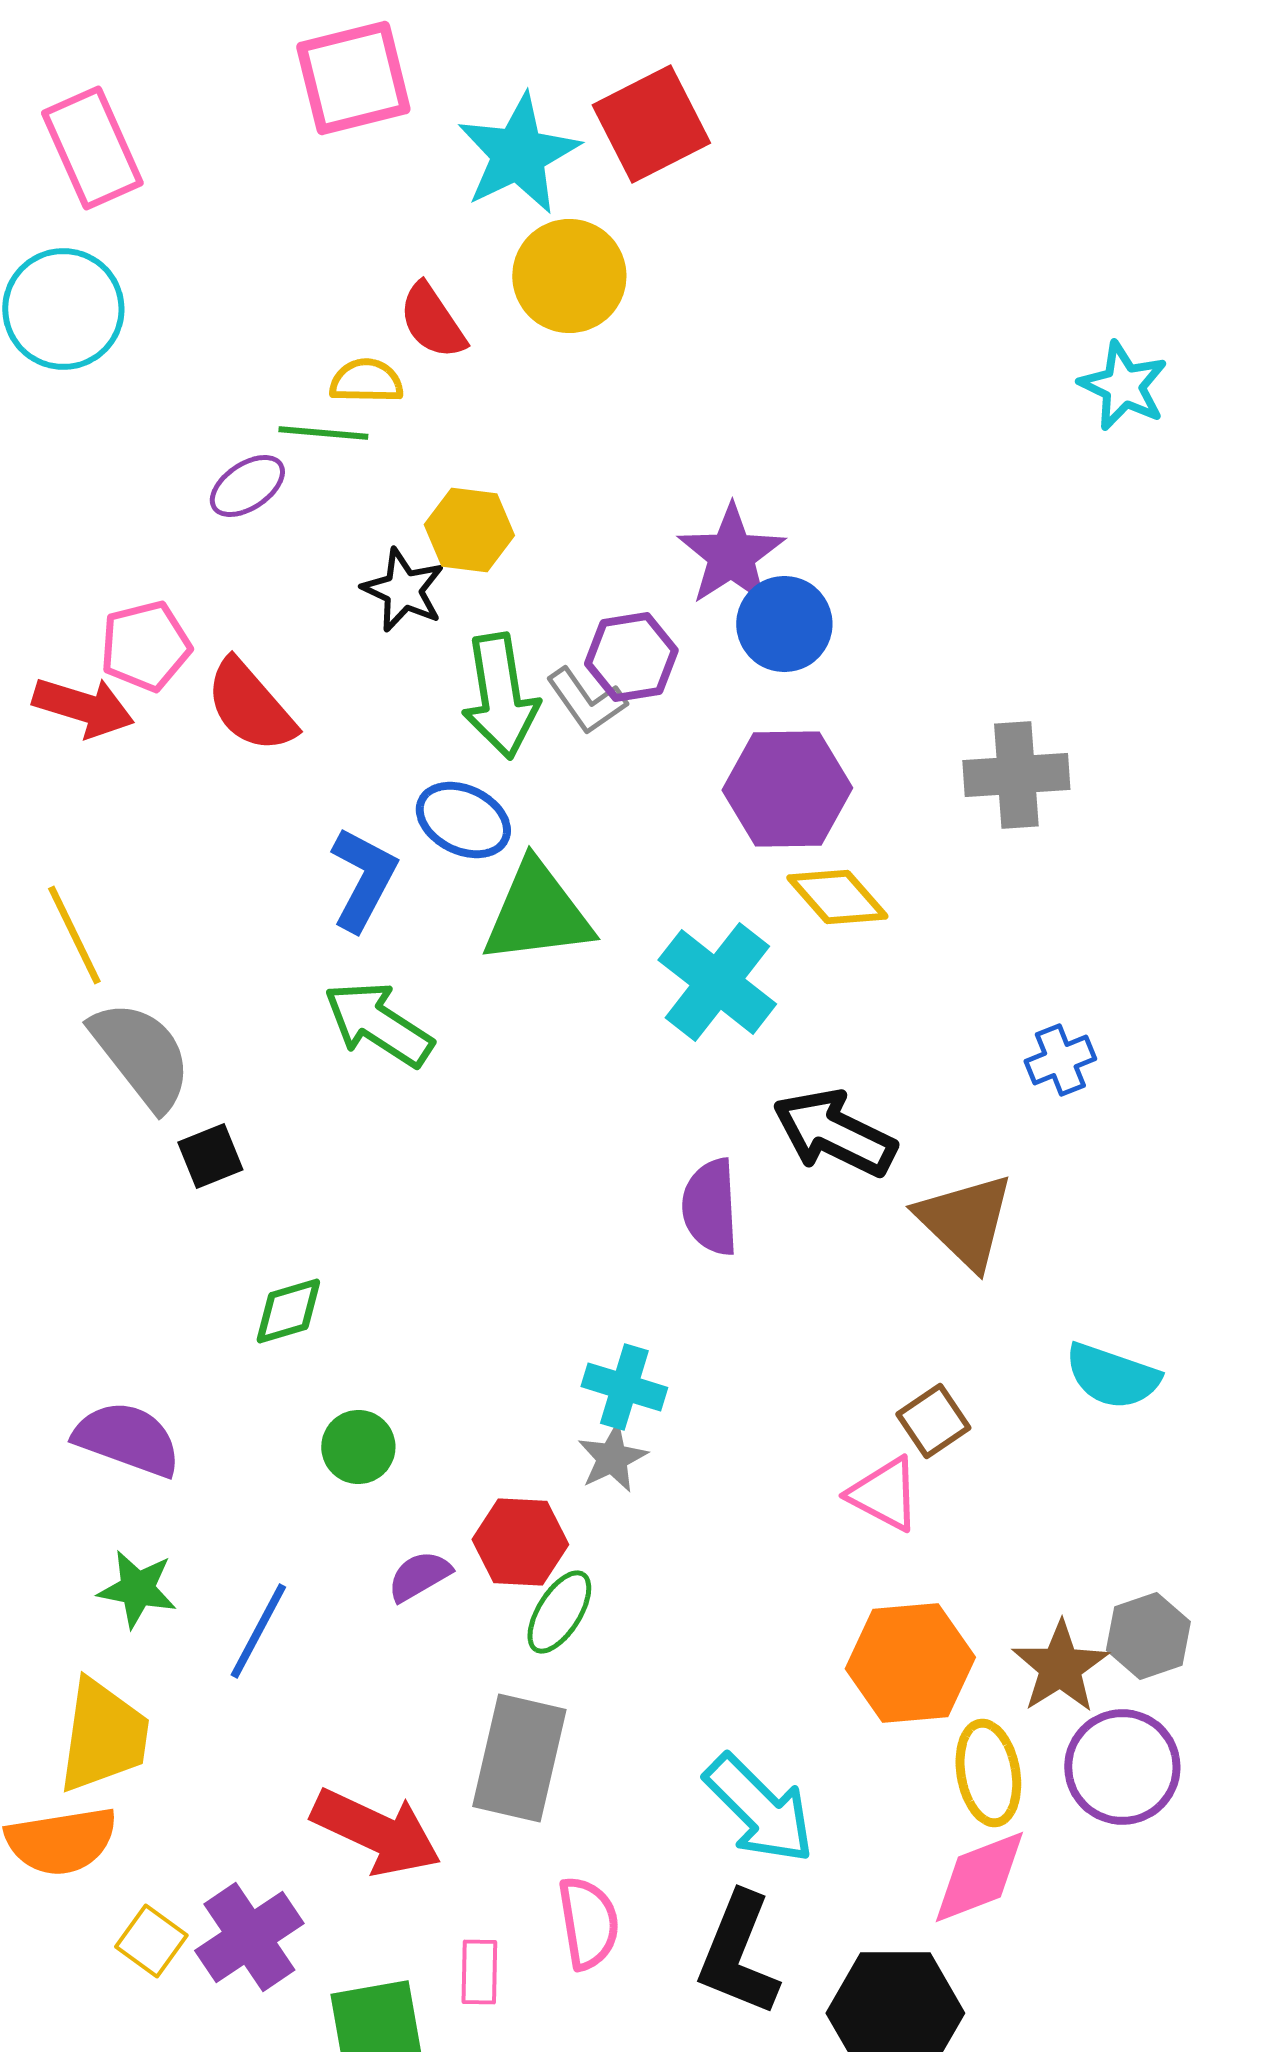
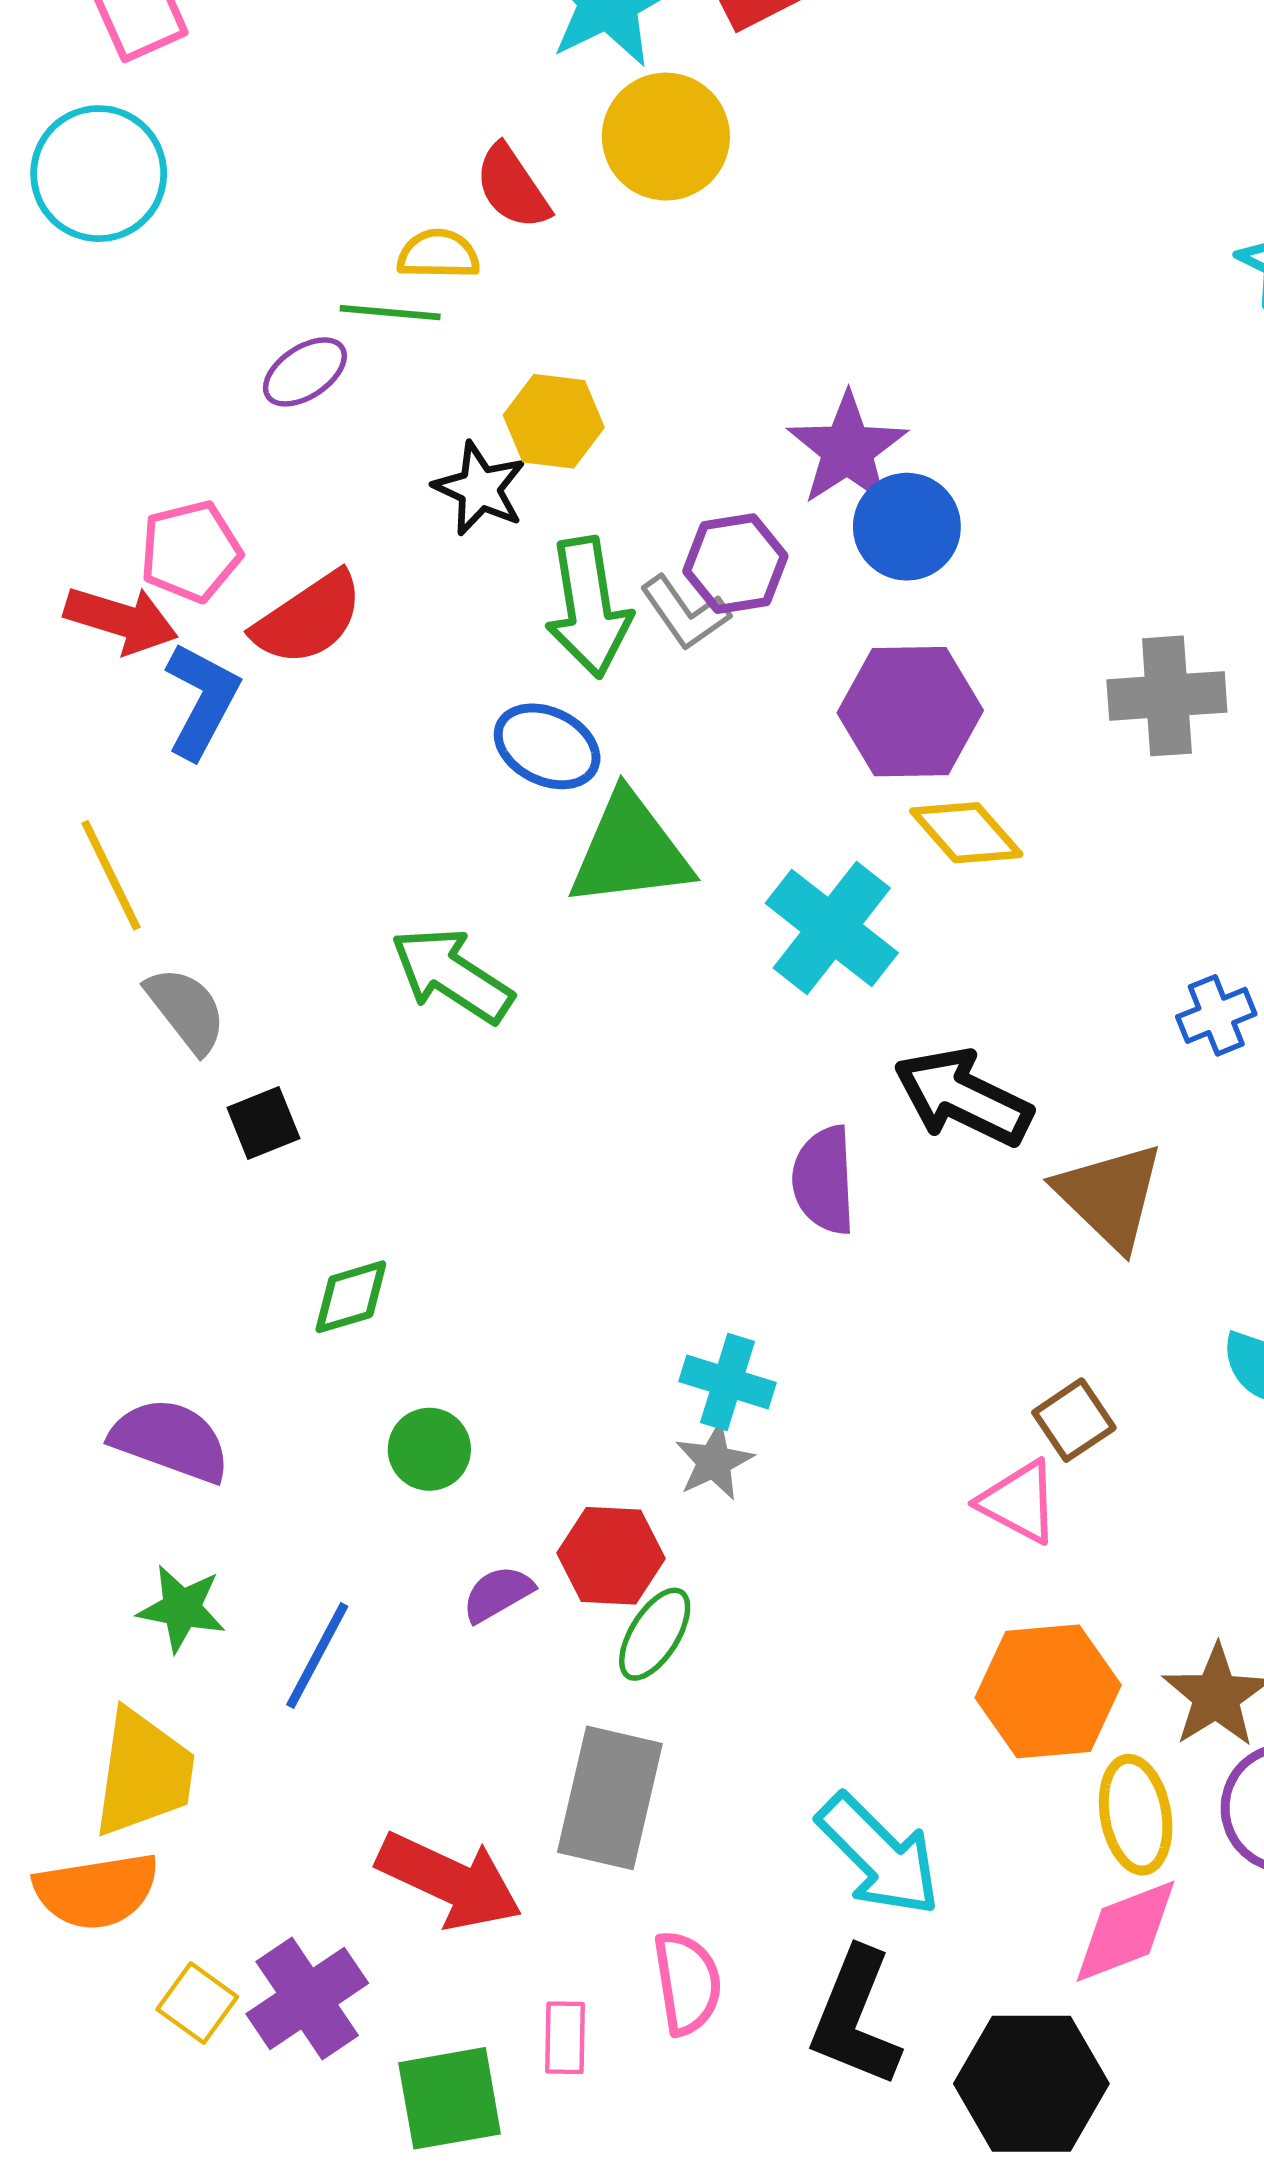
red semicircle: (250, 706) -> (308, 619), turned -83
blue L-shape: (363, 879) -> (202, 700), moved
gray semicircle: (141, 1055) -> (186, 1010), size x0.7

